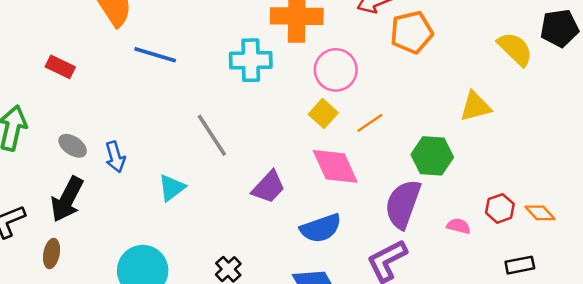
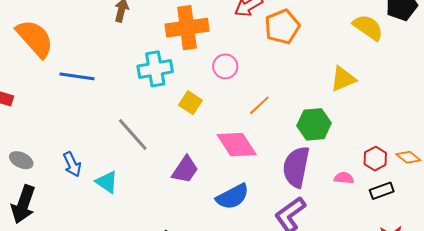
pink circle: (336, 70) -> (225, 66), size x0.7
yellow square: (323, 114) -> (190, 103), moved
blue arrow: (115, 157) -> (72, 164), moved
cyan triangle: (172, 188) -> (107, 182), turned -40
black rectangle: (520, 265) -> (382, 191), moved

